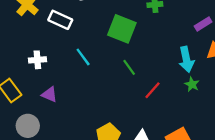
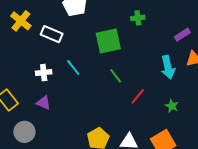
green square: (122, 29) -> (108, 41), turned -32
white cross: (37, 60) -> (44, 73), moved
green star: (192, 84) -> (172, 106), moved

